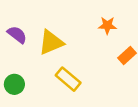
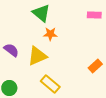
orange star: (107, 25) -> (50, 34), moved

